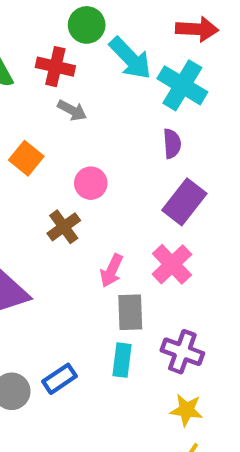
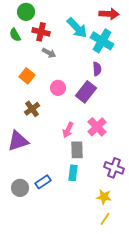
green circle: (87, 25) -> (26, 12), moved
purple rectangle: (184, 202) -> (86, 92), moved
brown cross: (64, 227) -> (32, 109), moved
purple cross: (182, 352) -> (114, 168), moved

